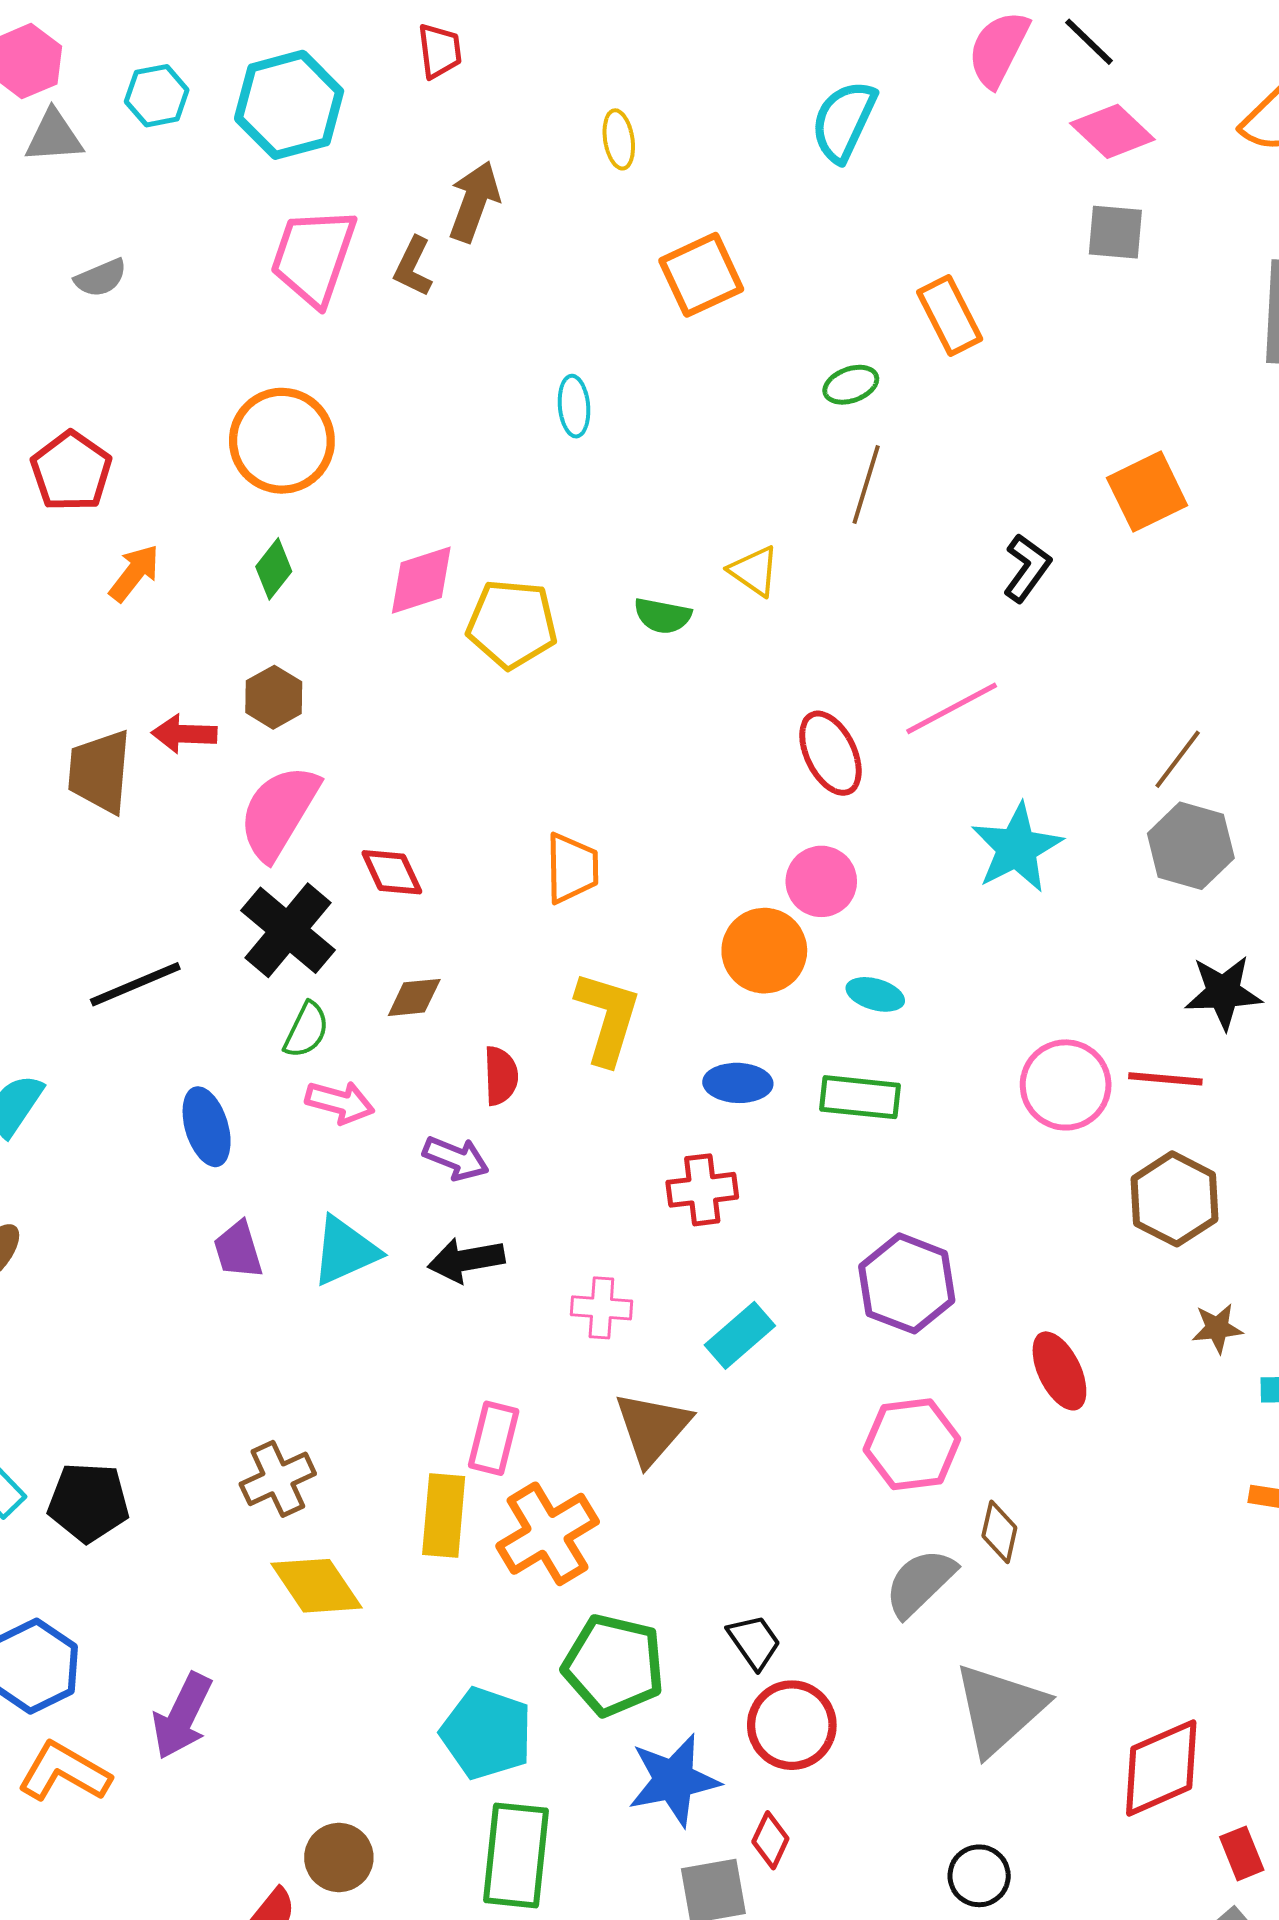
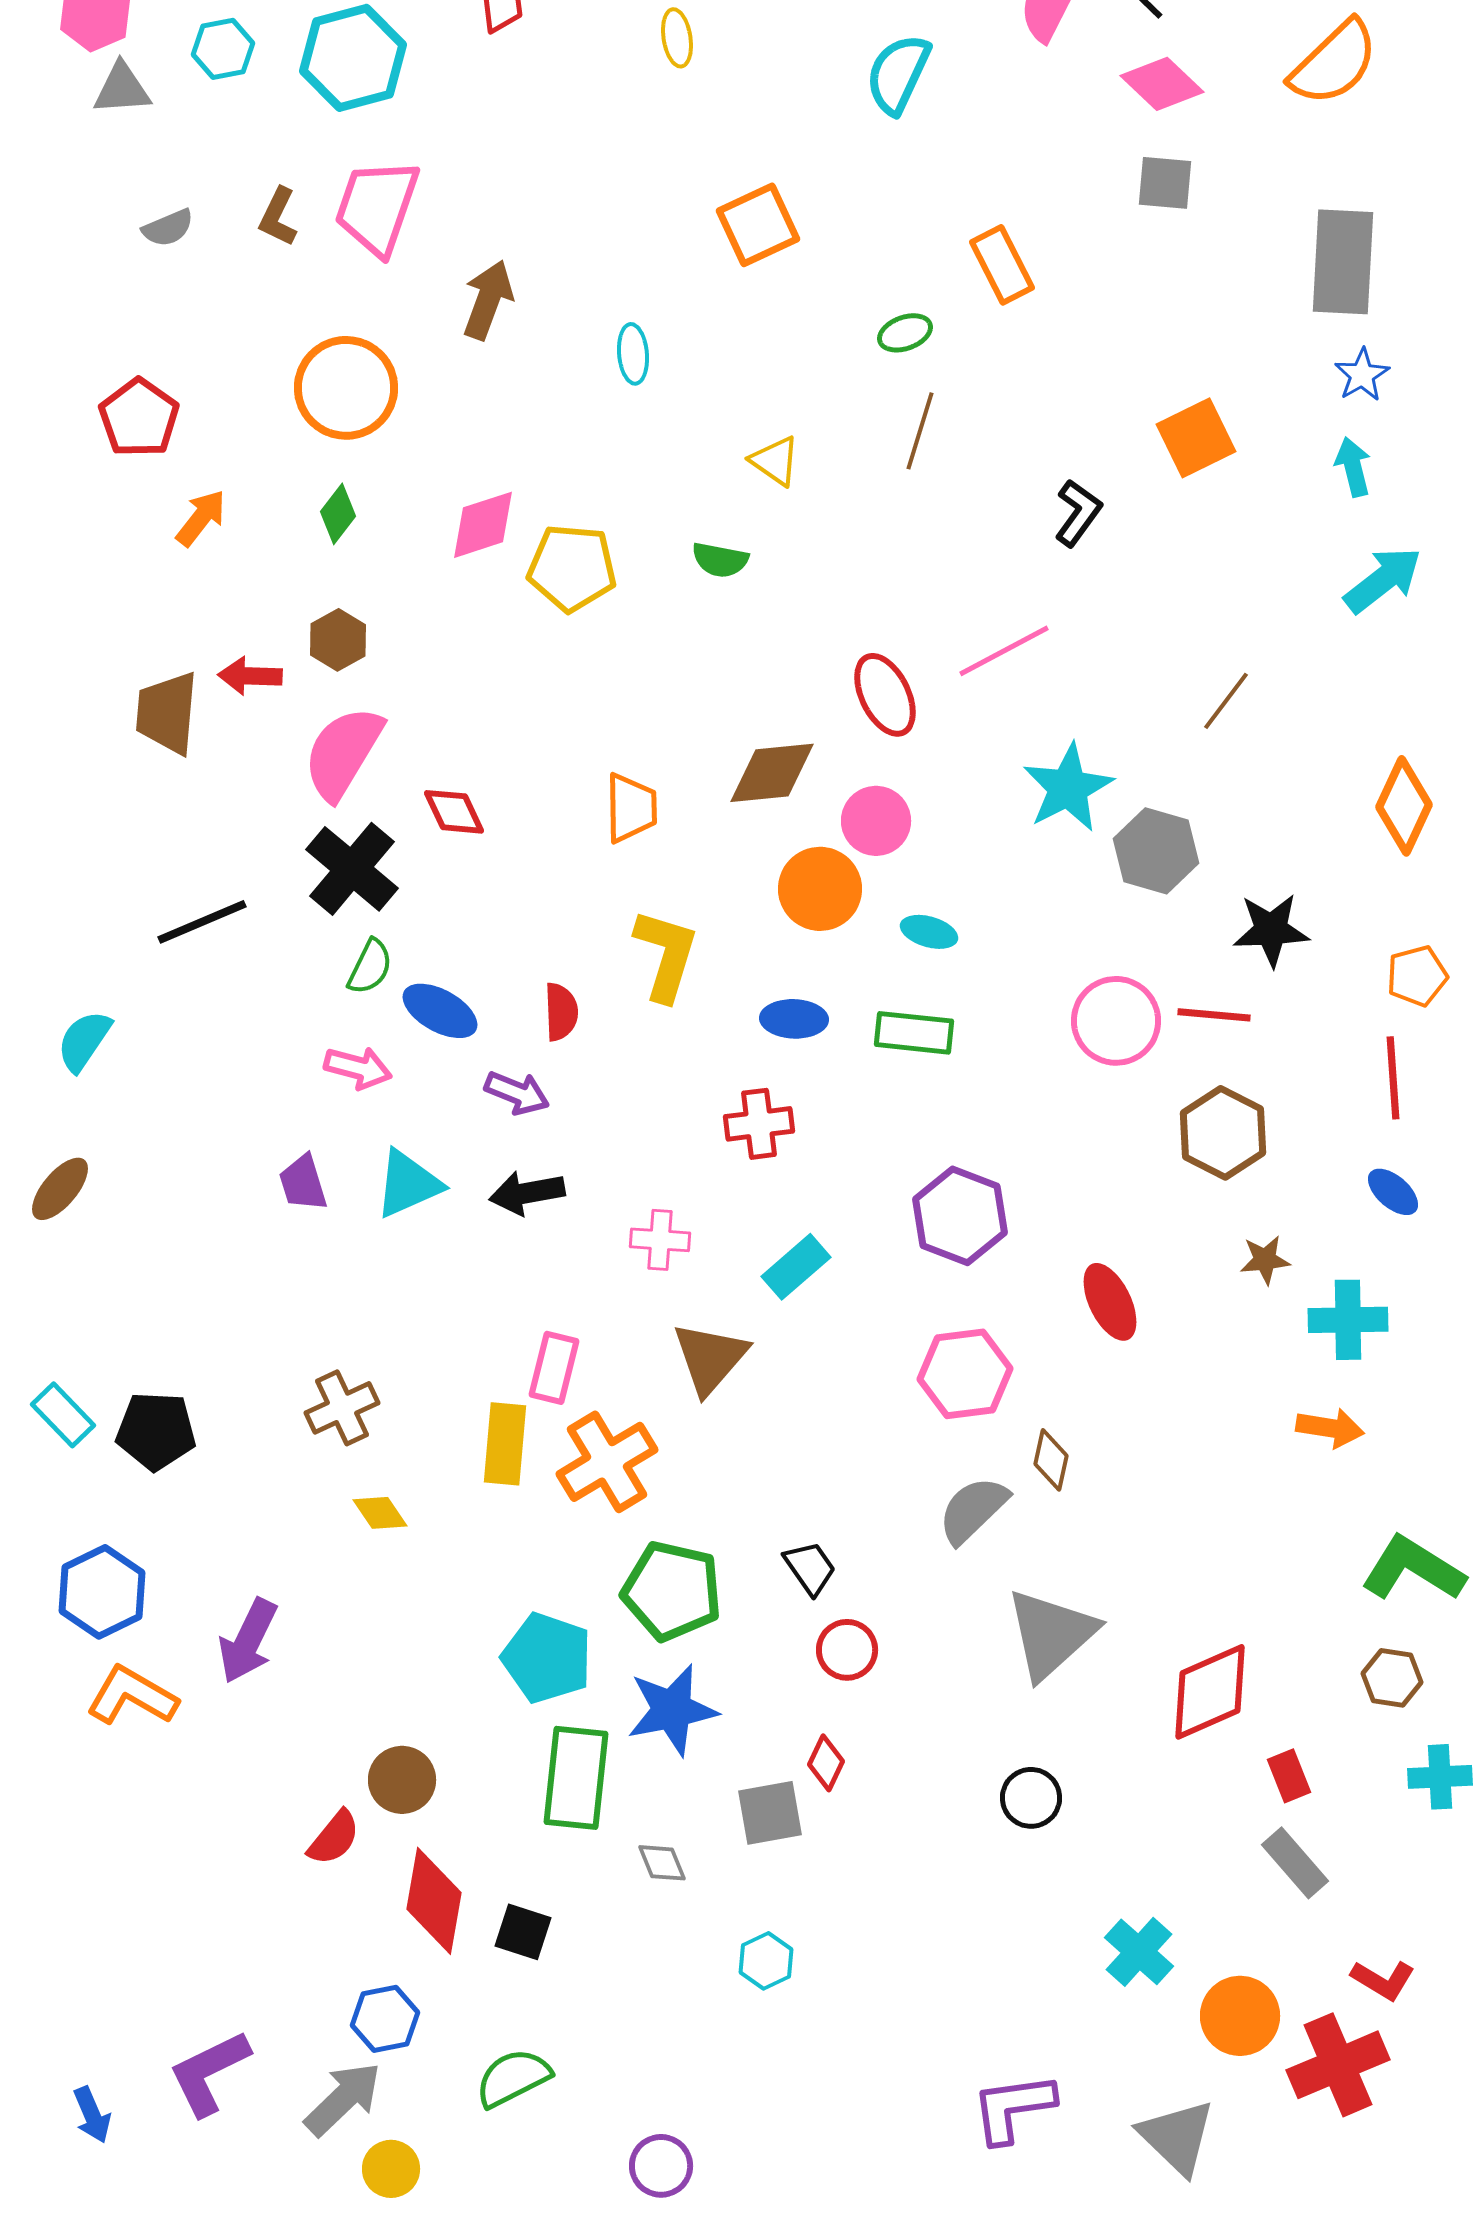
yellow ellipse: (619, 139) -> (677, 38), moved
brown arrow: (474, 202) -> (488, 300), moved
brown L-shape: (413, 267) -> (278, 217), moved
yellow triangle: (754, 571) -> (775, 461), moved
gray hexagon: (1191, 846) -> (1156, 851), moved
brown diamond: (414, 997) -> (772, 773), moved, size x1.6
pink arrow: (340, 1102) -> (358, 1068), moved
blue ellipse: (207, 1127) -> (440, 1011), moved, turned -44
yellow diamond: (316, 1586) -> (380, 1513), size x0.6
red circle: (792, 1725) -> (847, 1650), size x0.7
blue star: (674, 1780) -> (672, 1710), moved

